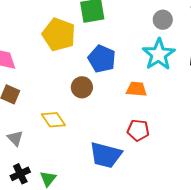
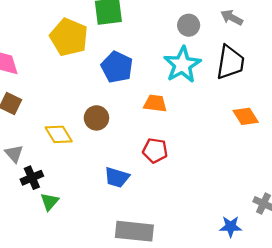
brown circle: (82, 87) -> (96, 118), moved
blue trapezoid: (106, 155) -> (117, 177), size x0.7
black cross: (20, 174) -> (32, 178), moved

